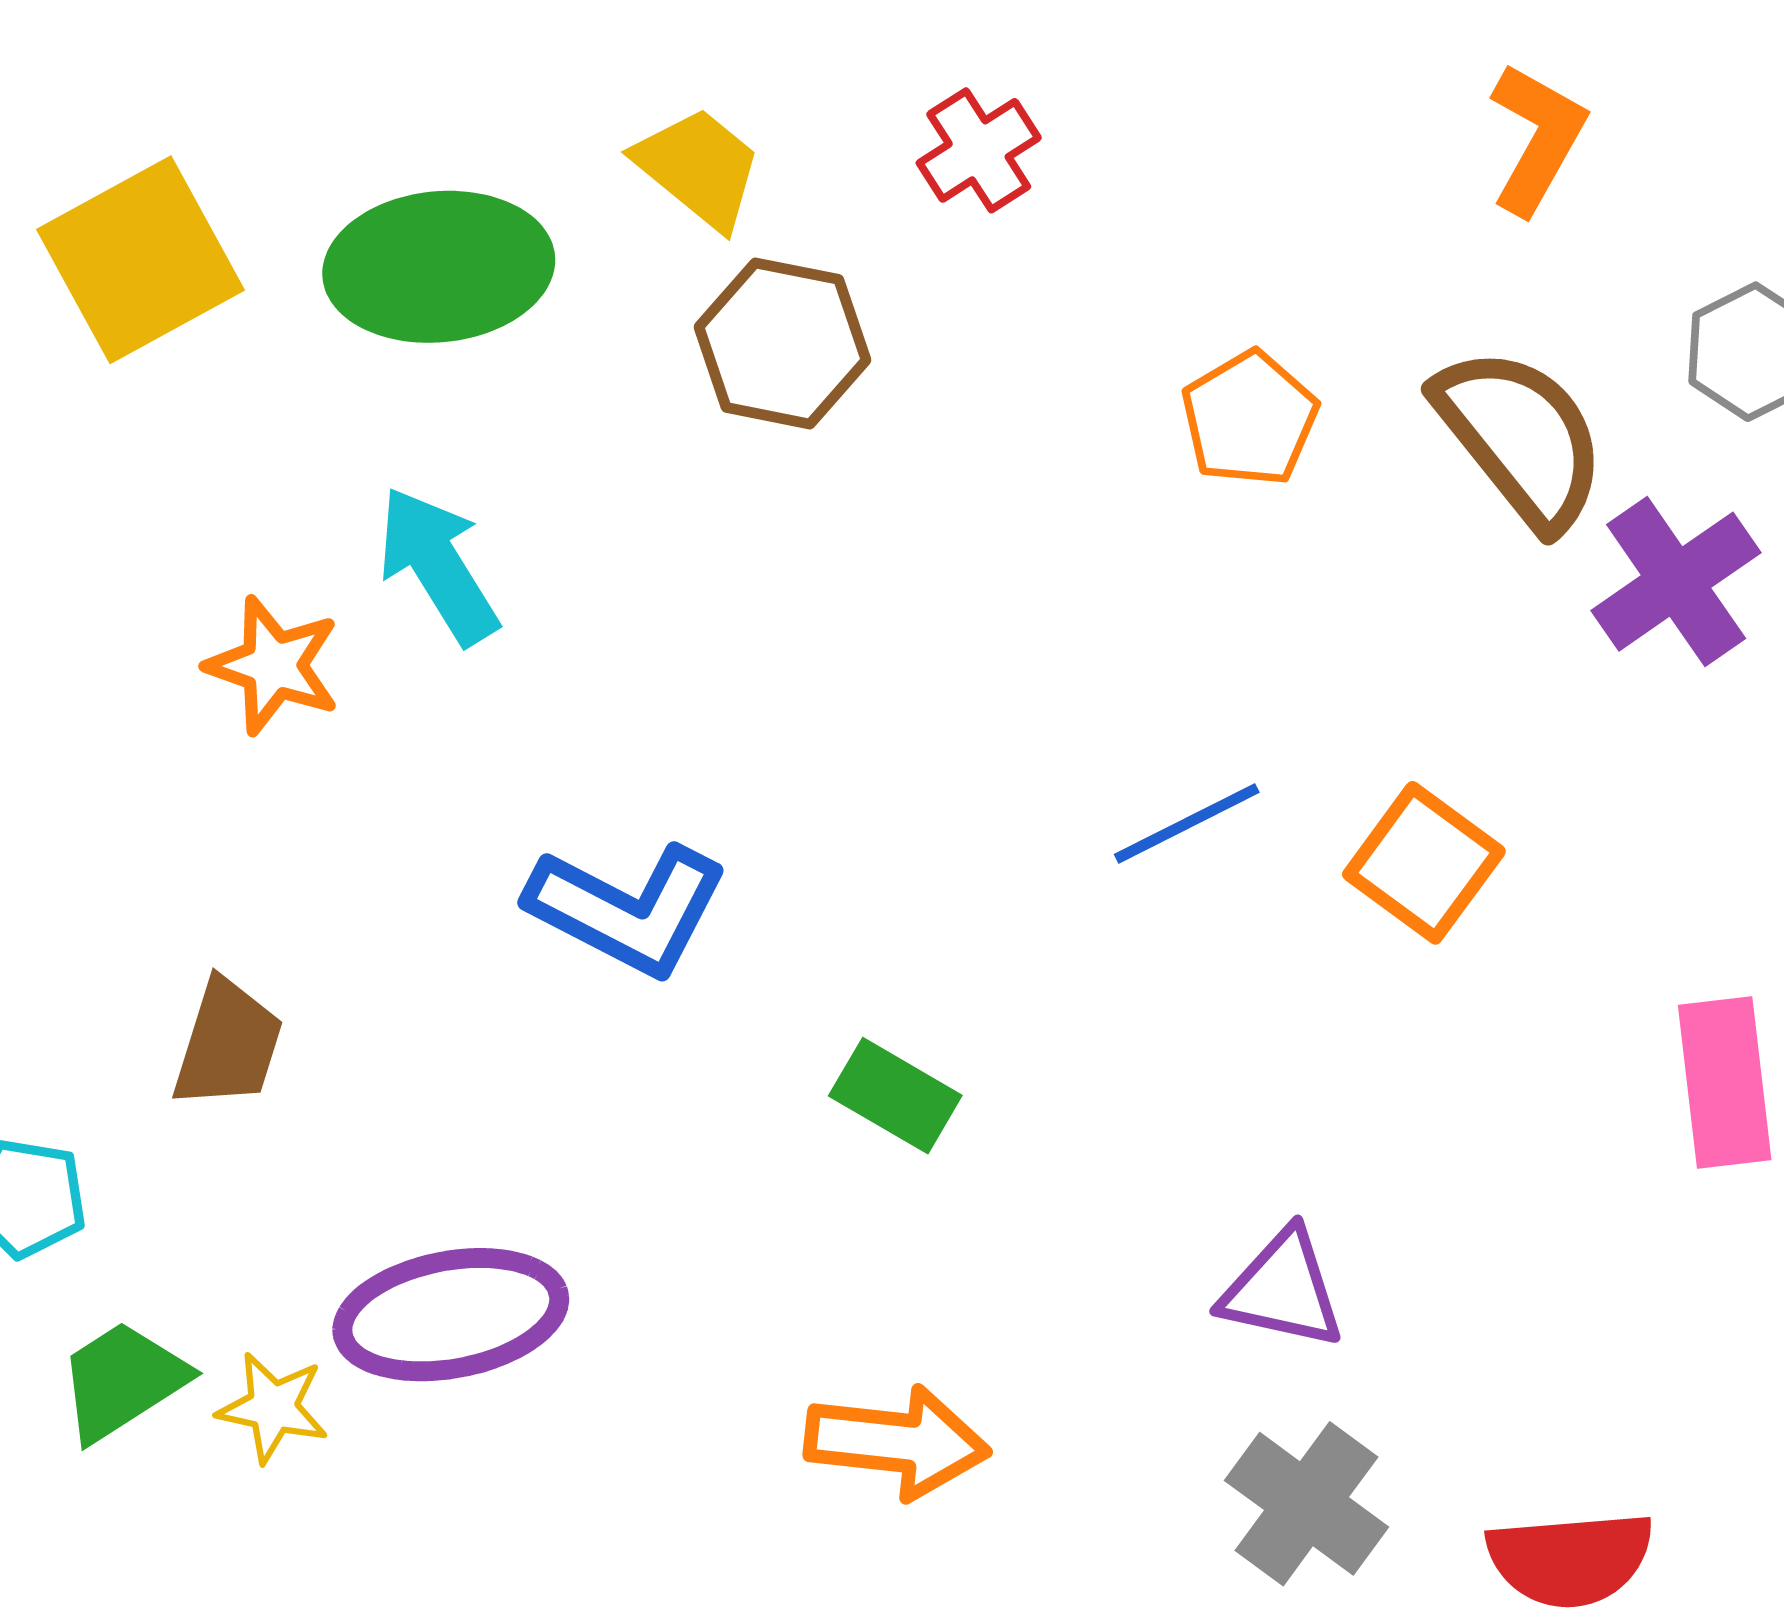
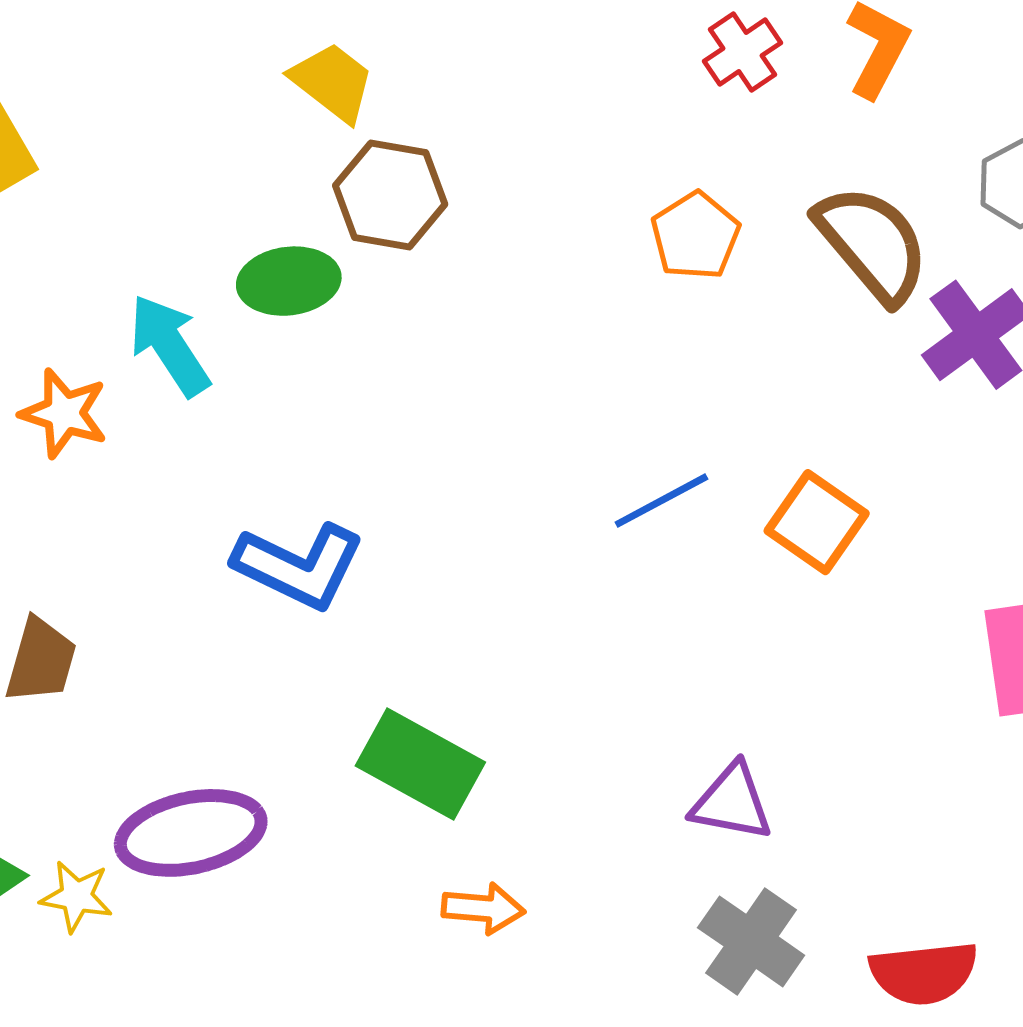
red cross: (979, 150) -> (742, 52), moved
green ellipse: (439, 267) -> (289, 281), moved, size x0.7
green rectangle: (895, 1096) -> (420, 764), moved, size x1.5
orange arrow: (897, 1442) -> (483, 908), size x0.7

